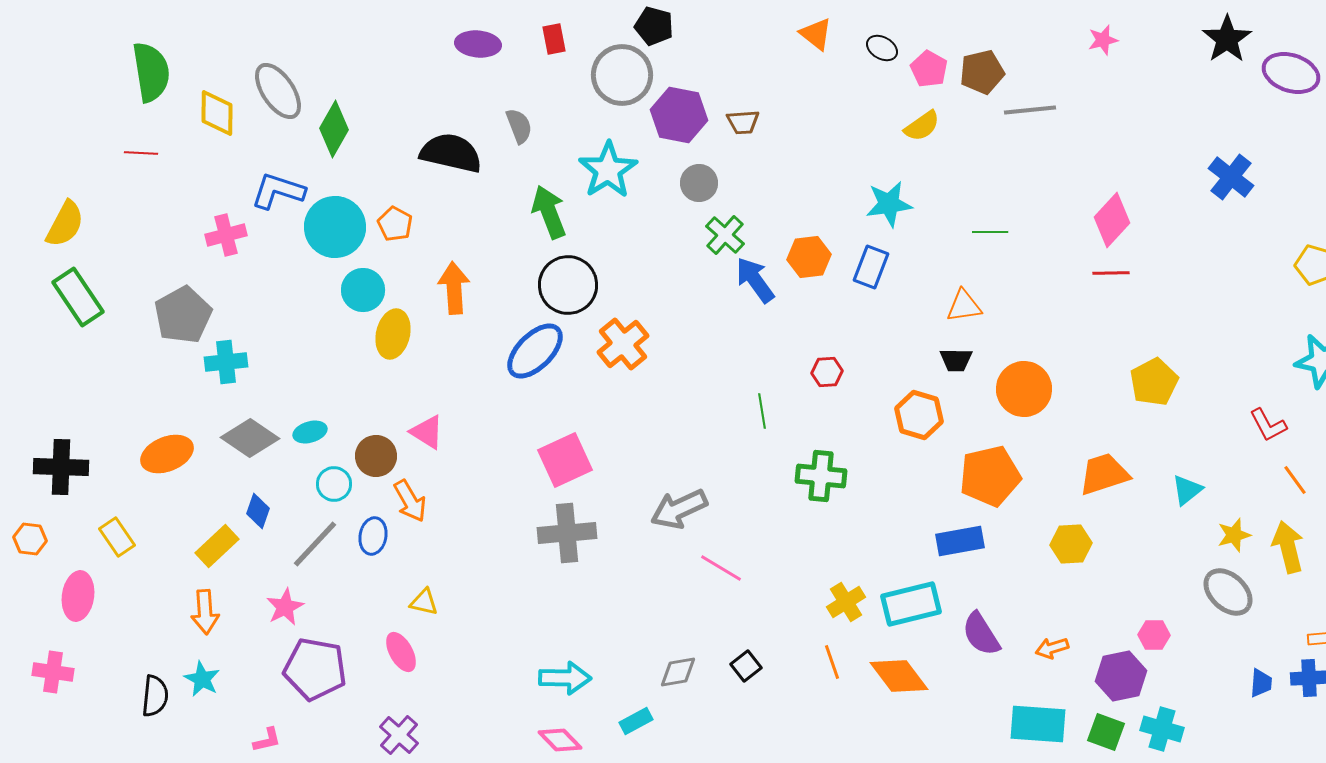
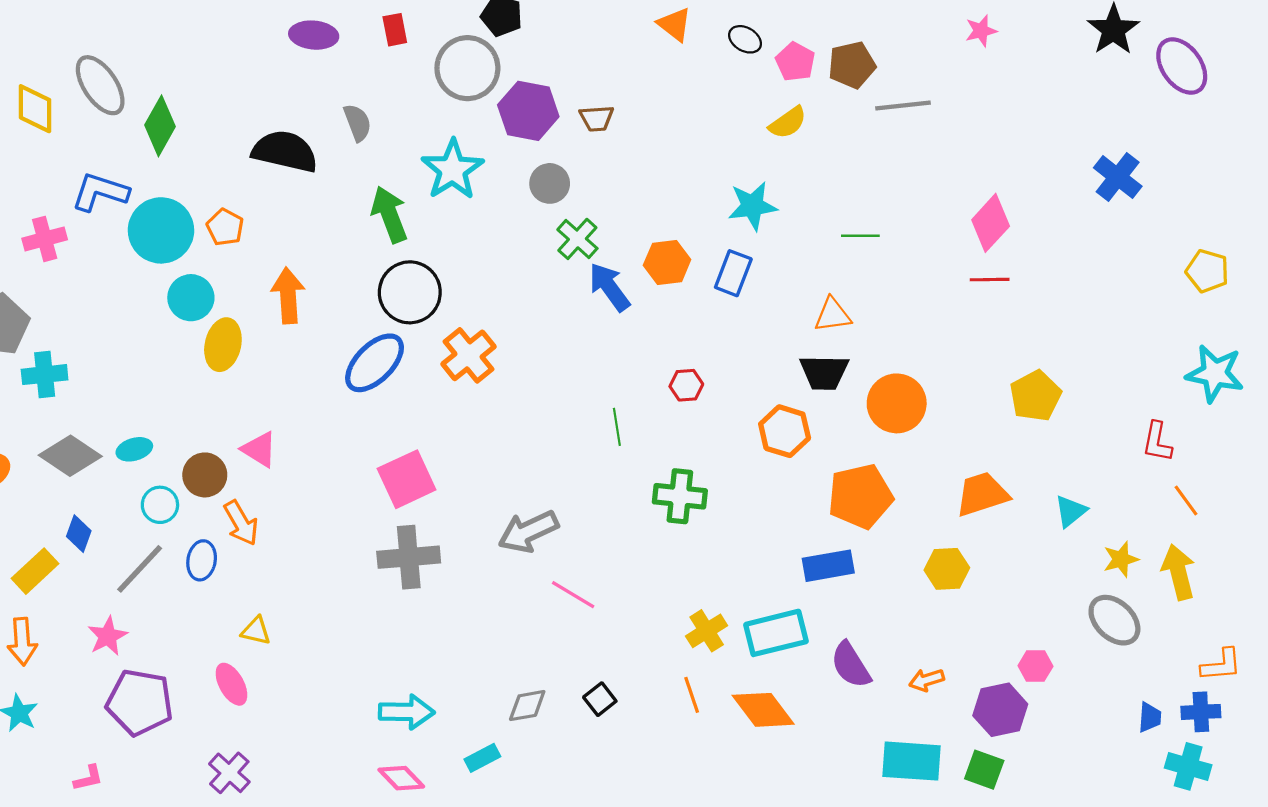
purple ellipse: (1291, 73) -> (1182, 66), turned 36
black trapezoid: (956, 360) -> (824, 372), size x1.4
red L-shape: (1268, 425) -> (1157, 442), turned 39
cyan cross: (1162, 729) -> (1188, 766), moved

